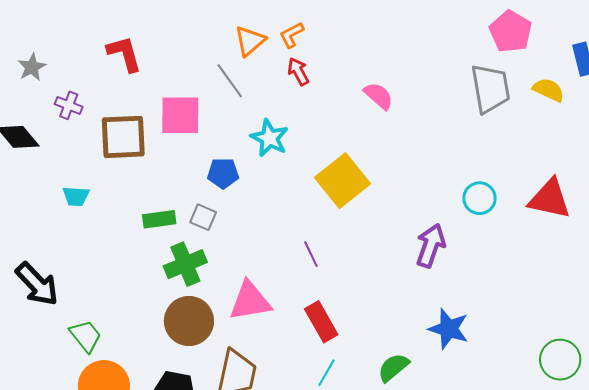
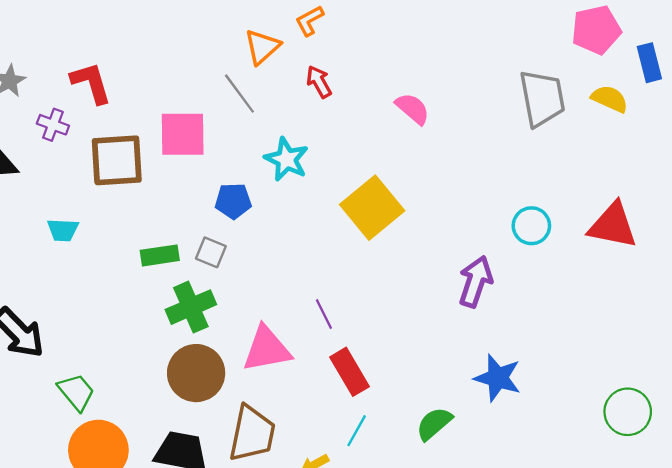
pink pentagon: (511, 32) -> (596, 30), moved, turned 30
orange L-shape: (292, 35) -> (309, 21), moved
red L-shape: (124, 54) -> (91, 83), moved
purple line: (311, 254) -> (324, 314), moved

